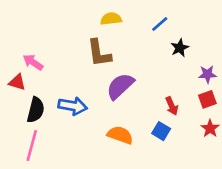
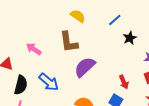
yellow semicircle: (111, 19) -> (78, 16), turned 42
pink arrow: (33, 62) -> (34, 49), moved
blue arrow: (73, 106) -> (49, 82), turned 30

